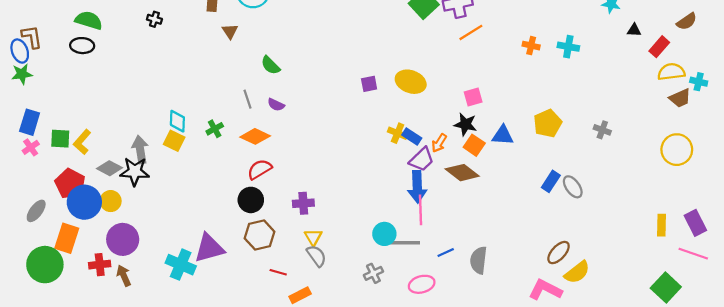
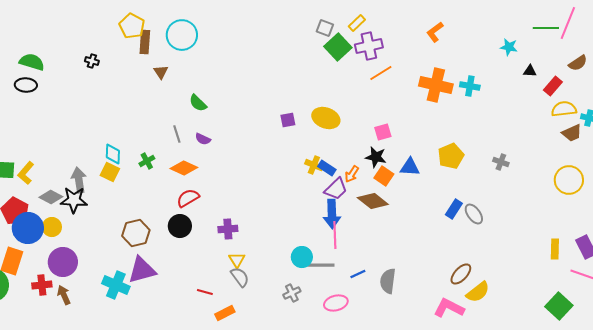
orange cross: (531, 46) -> (436, 85), size x2.0
brown hexagon: (260, 235) -> (136, 233), moved

